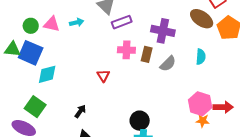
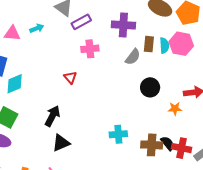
brown rectangle: (147, 54) -> (149, 44), moved
pink hexagon: (200, 104) -> (181, 44), moved
black arrow: (80, 111) -> (52, 116), size x1.5
black circle: (140, 121) -> (150, 87), moved

